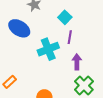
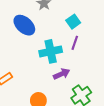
purple arrow: (77, 62) -> (62, 74), moved, turned 56

